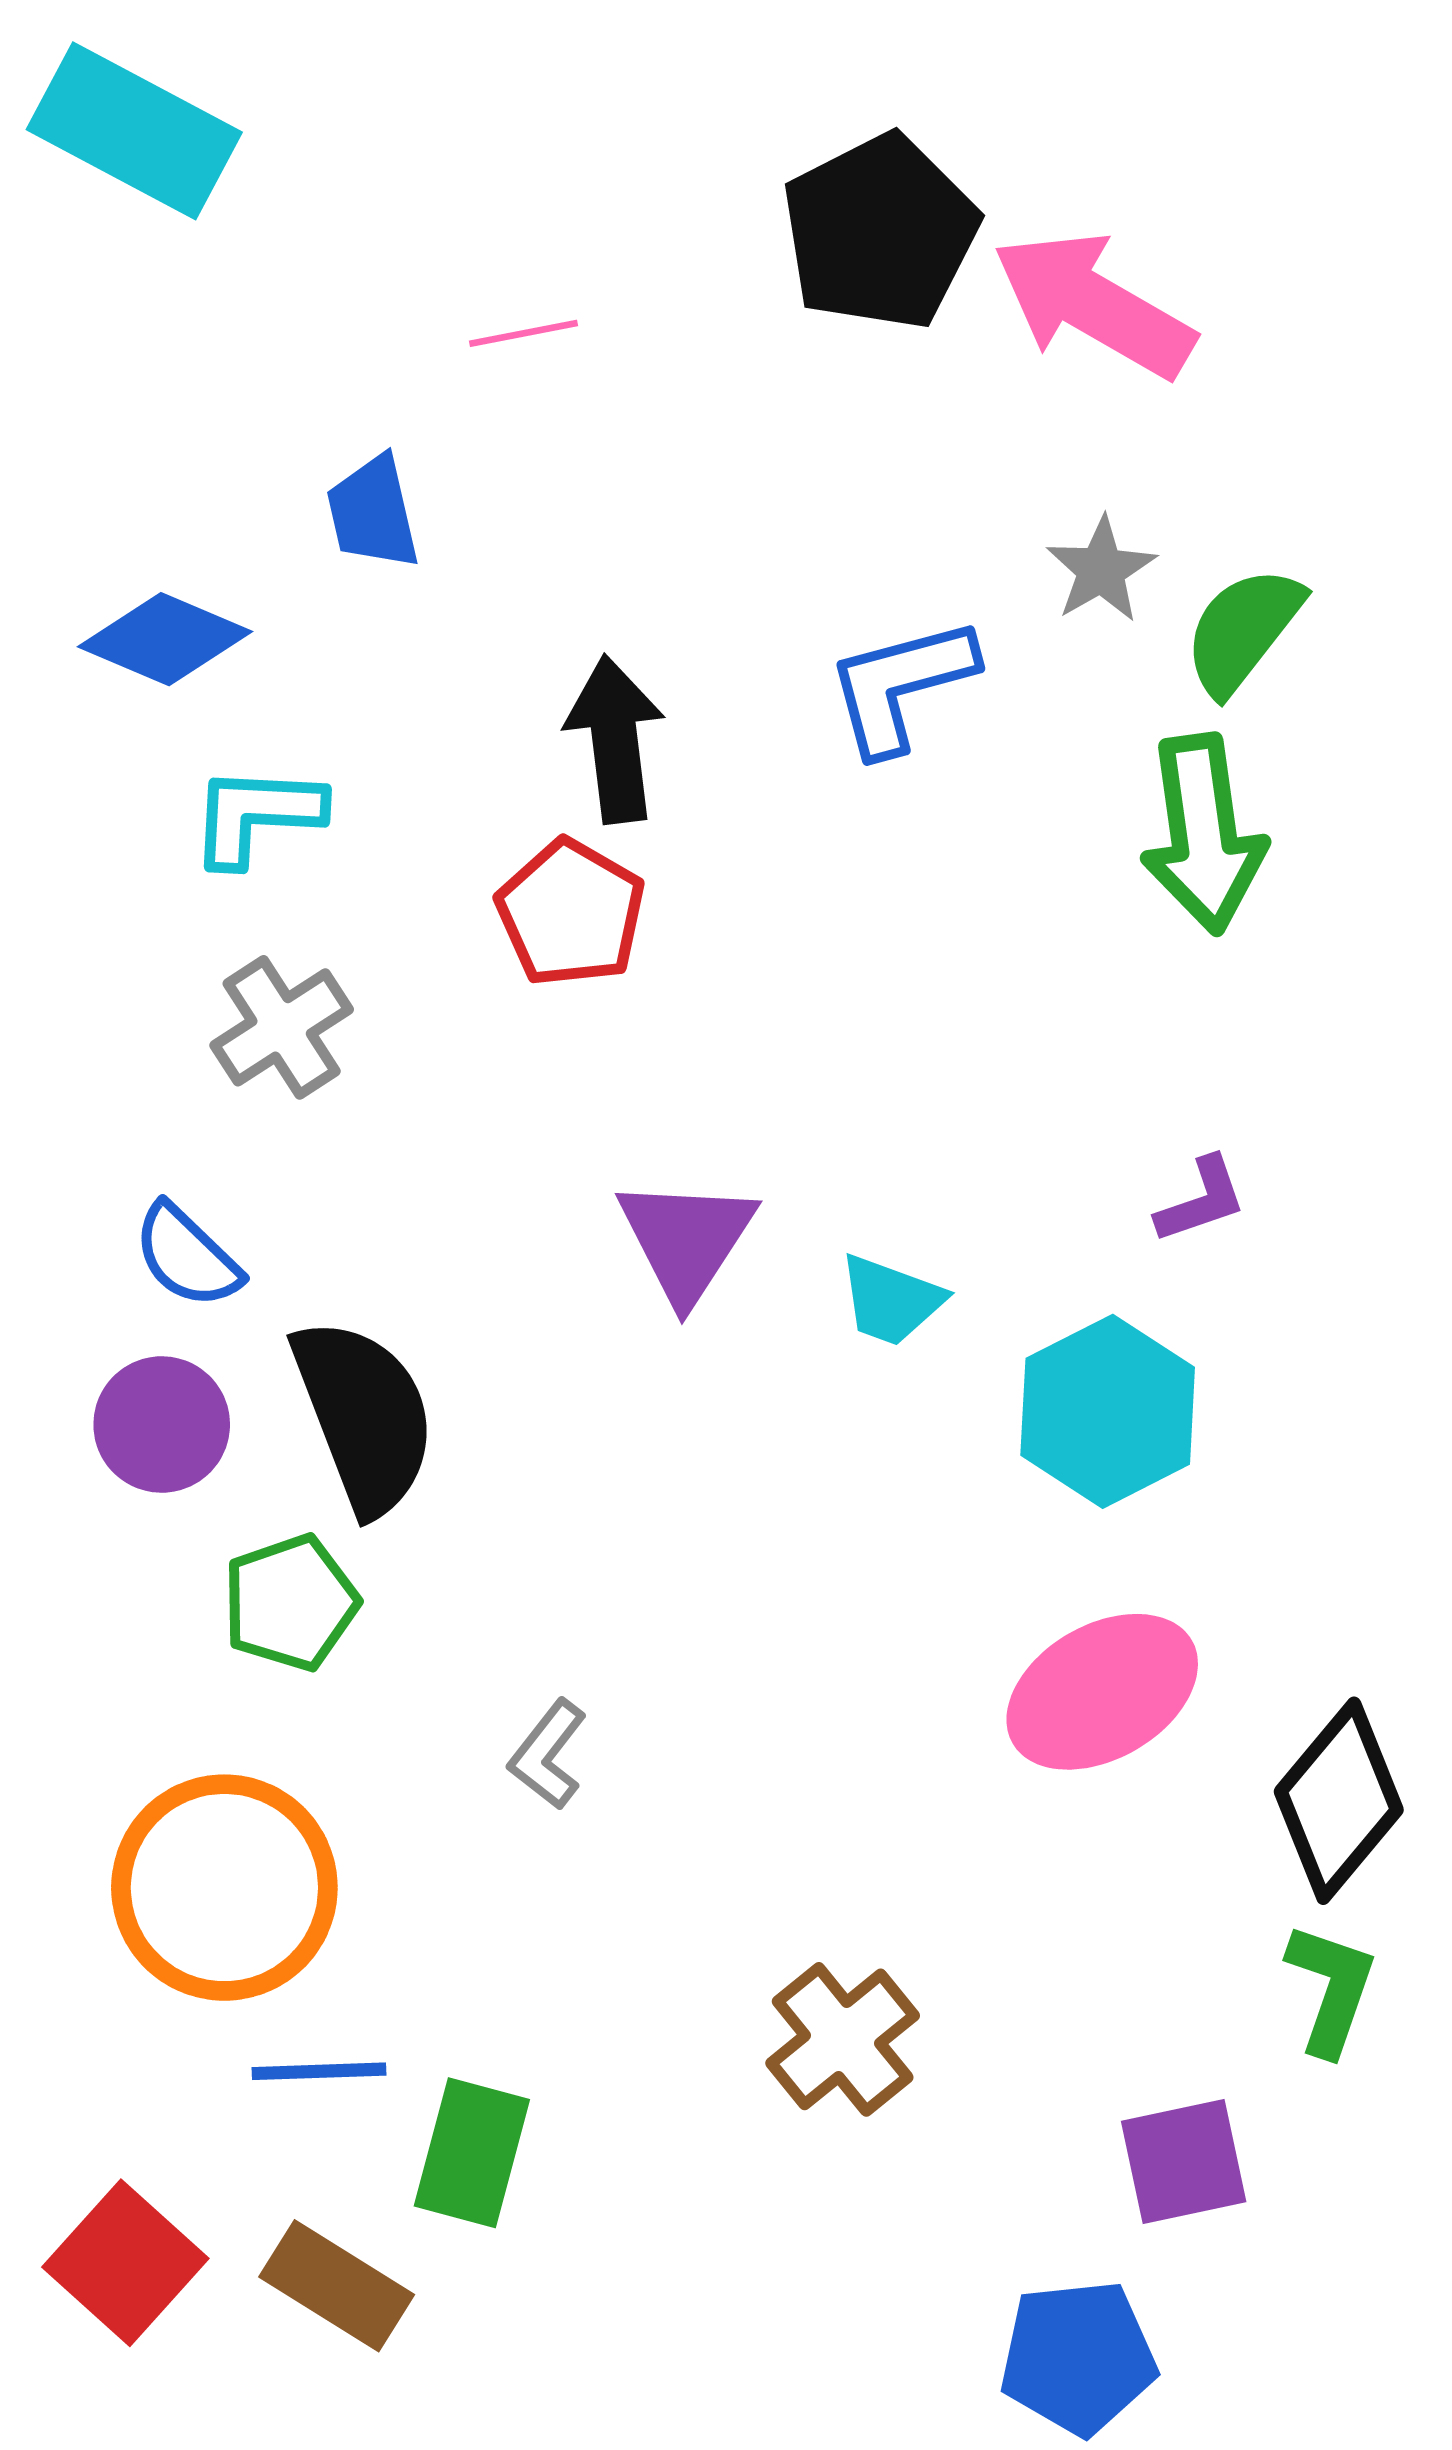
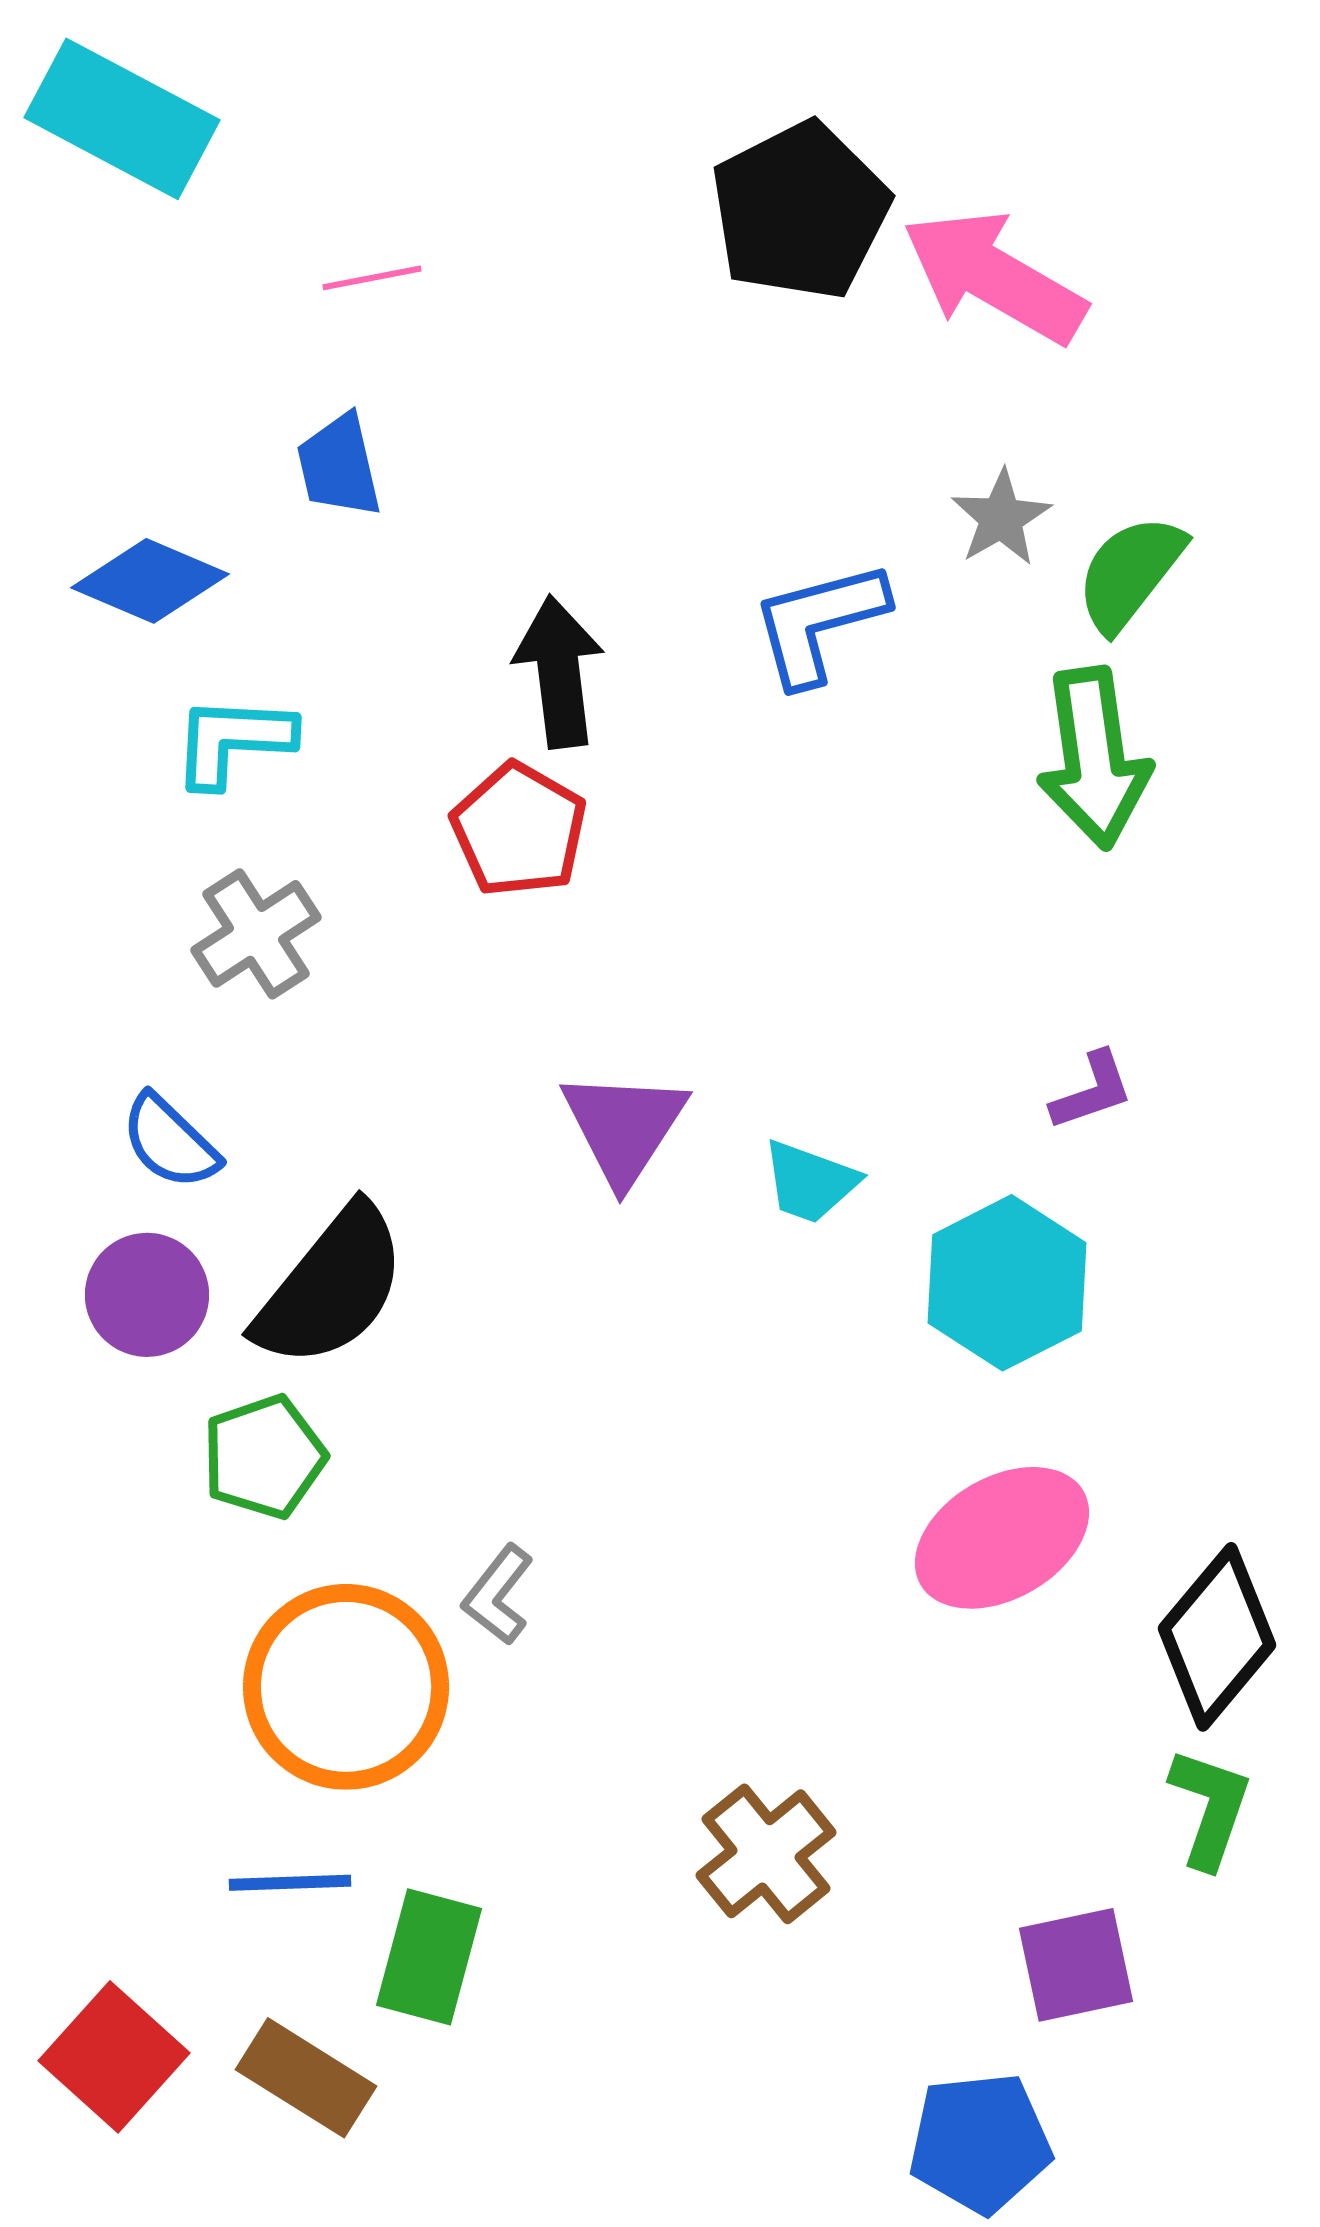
pink line: (524, 333) -> (372, 278), moved
black semicircle: (364, 1416) -> (331, 1287), turned 60
orange circle: (224, 1888) -> (346, 1687), moved

